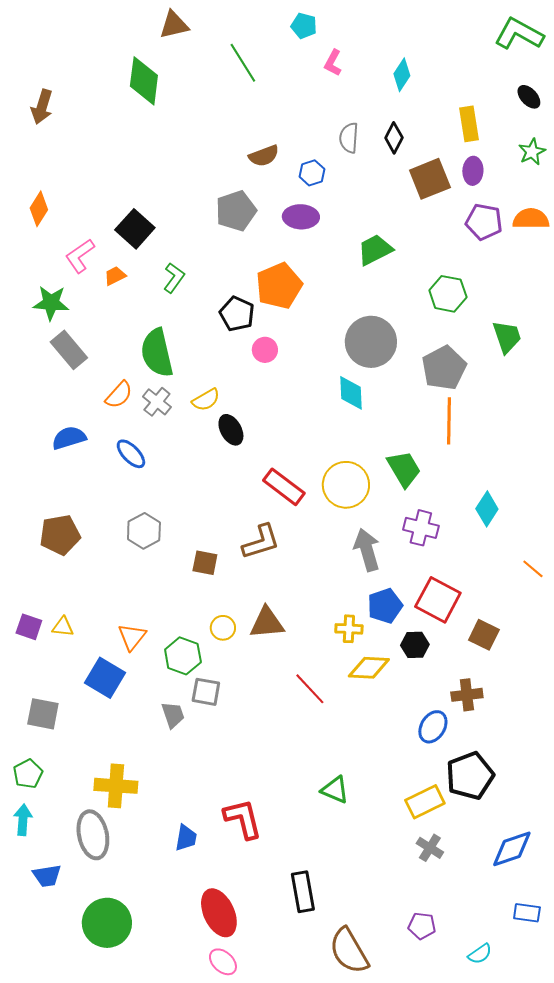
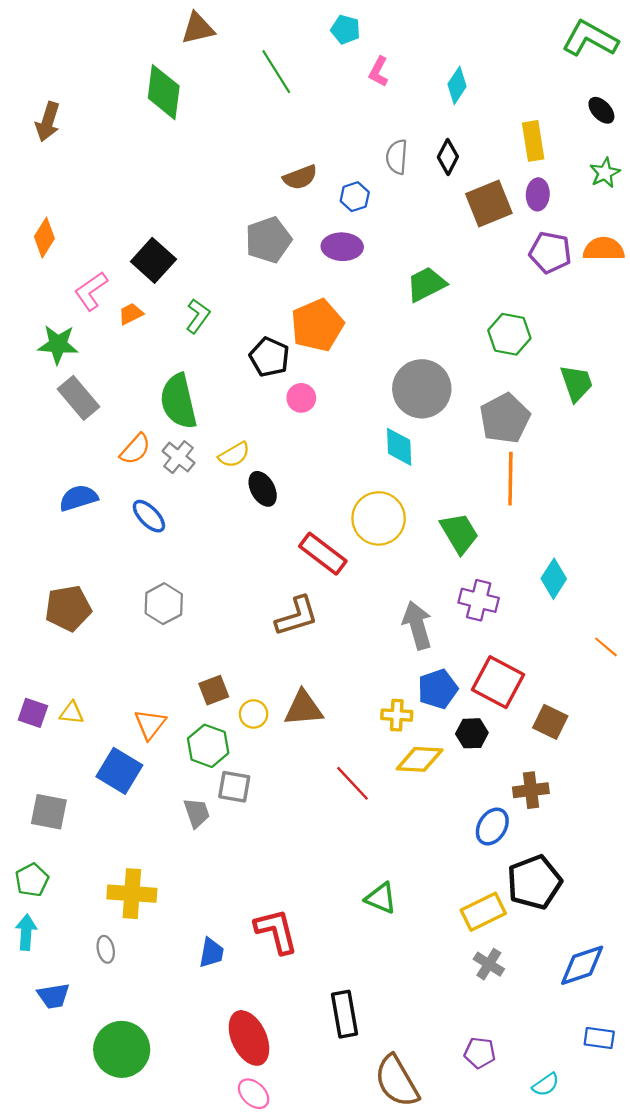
yellow circle: (346, 485) -> (379, 518), moved
brown square: (205, 563) -> (214, 690), moved, turned -32
gray ellipse: (93, 835) -> (106, 949), size x0.5

